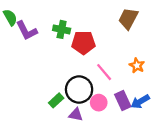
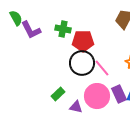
black circle: (79, 90) -> (82, 63), moved
pink circle: (99, 103) -> (97, 96), size x1.6

